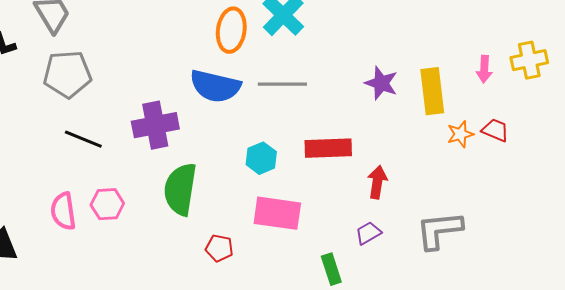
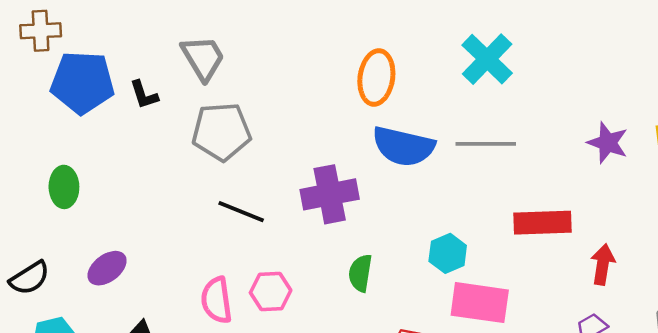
orange ellipse: (231, 30) -> (376, 77), moved
cyan hexagon: (261, 158) -> (448, 253), moved
green semicircle: (180, 189) -> (360, 273), size x0.6

